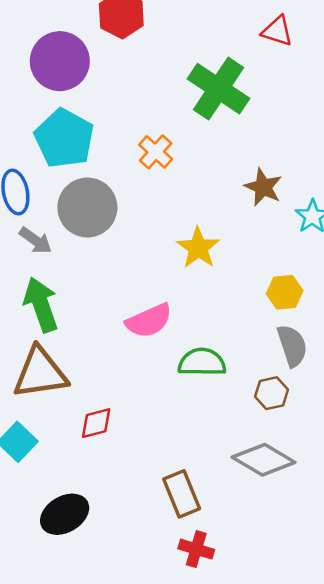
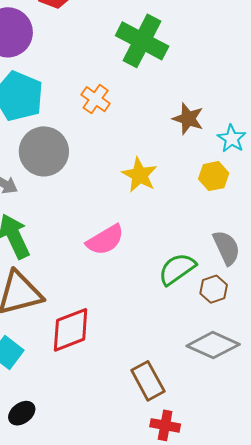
yellow hexagon: (285, 292) -> (214, 176), moved
green semicircle: (202, 362) -> (177, 269), moved, turned -30
red diamond: (96, 423) -> (71, 330), size x1.6
black ellipse: (65, 514) -> (22, 413), moved, size x0.7

